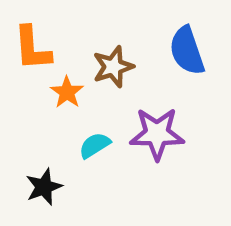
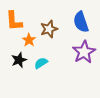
purple star: (157, 134) -> (84, 52), moved, turned -30
black star: (44, 187) -> (19, 60), moved

